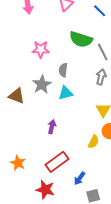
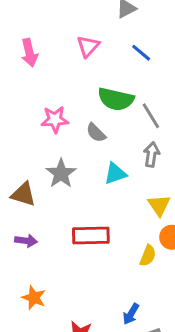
gray semicircle: (63, 70) -> (96, 133), moved, turned -48
cyan triangle: (66, 93) -> (115, 174), moved
purple arrow: (52, 127) -> (26, 241), moved, turned 88
red rectangle: (57, 162) -> (91, 236), moved, turned 40

